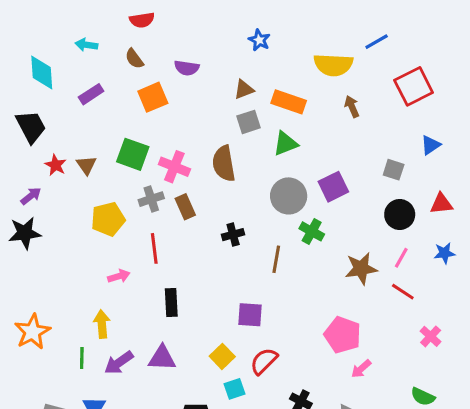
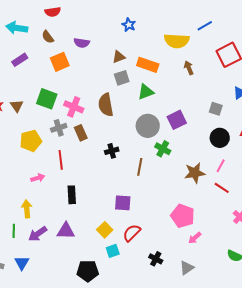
cyan arrow: (86, 45) -> (17, 28), size x1.5

